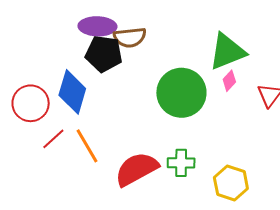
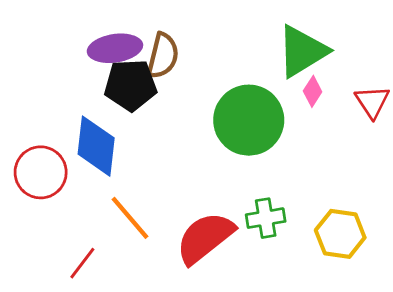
brown semicircle: (130, 37) -> (163, 56), turned -60
red line: (53, 139) -> (82, 263), moved

